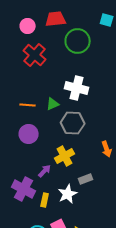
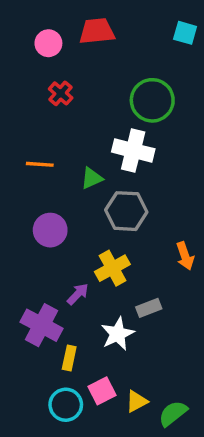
green circle: (78, 41) -> (152, 100), moved
red cross: (35, 55) -> (61, 93), size x0.6
orange line: (28, 105) -> (40, 164), moved
yellow rectangle: (45, 200) -> (69, 358), moved

